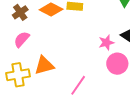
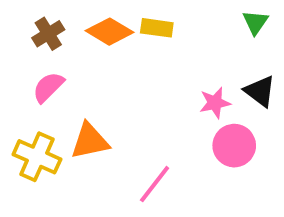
yellow cross: (18, 75) -> (37, 157), turned 30

